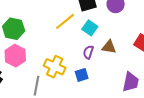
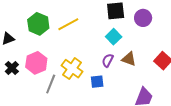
yellow line: (65, 21) -> (68, 24), moved
pink hexagon: (15, 56) -> (36, 63), moved

